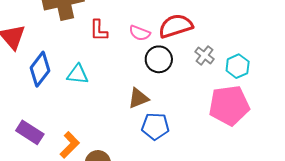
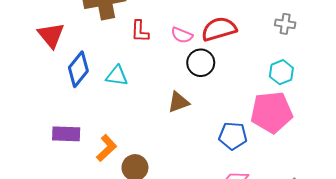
gray cross: (205, 55) -> (285, 24), moved, turned -30
blue pentagon: (155, 126) -> (233, 136), moved
purple rectangle: (30, 132) -> (66, 134), turned -32

